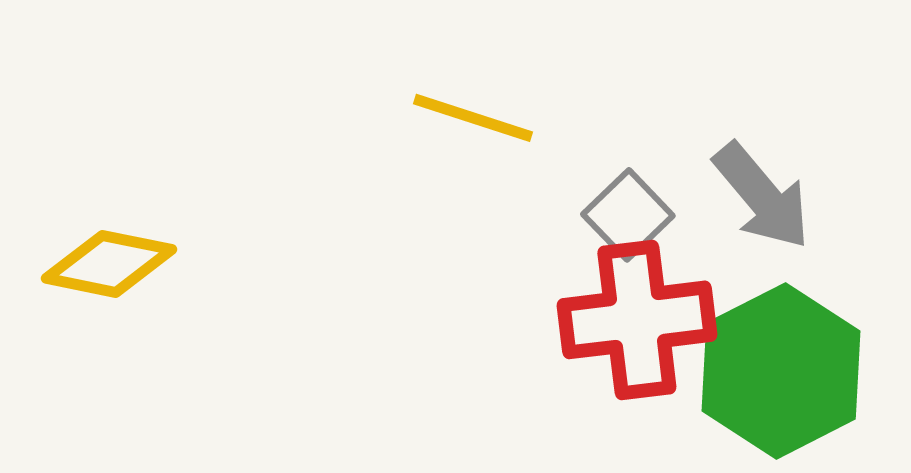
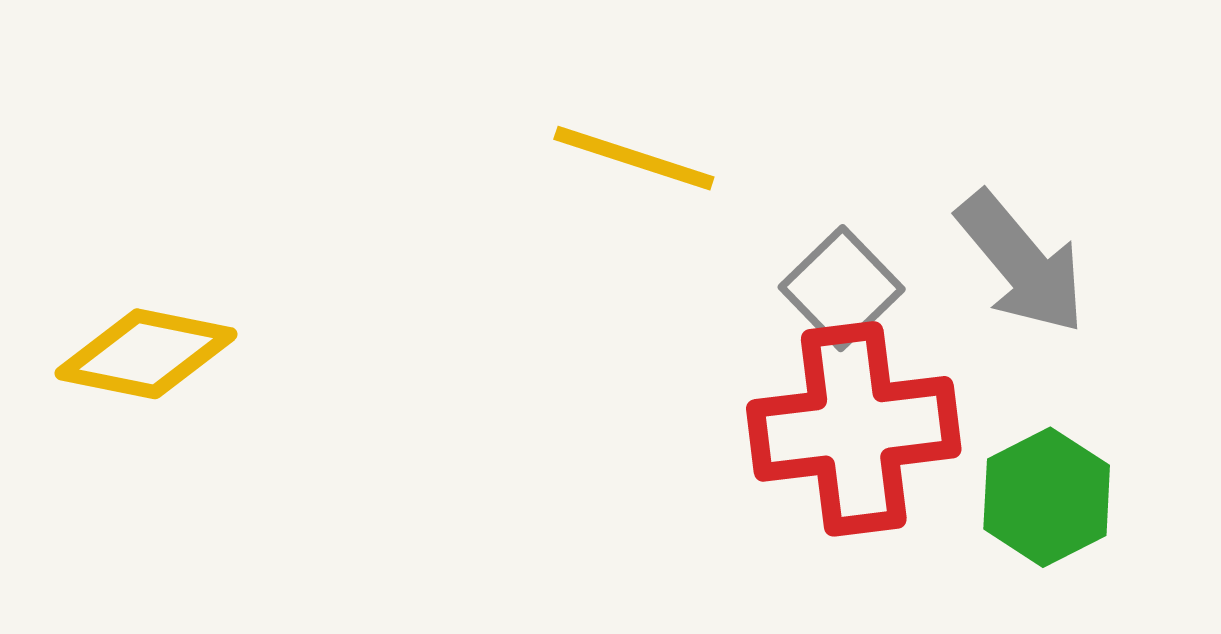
green hexagon: (781, 371) -> (1047, 497), size x0.6

